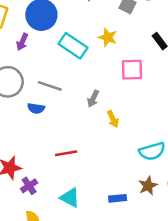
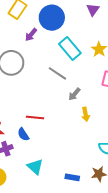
gray line: (50, 86) -> (57, 73), moved
blue semicircle: (36, 108) -> (23, 134), moved, turned 32
red line: (66, 153) -> (35, 117), moved

